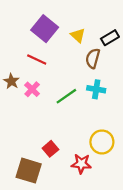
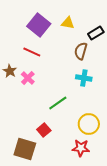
yellow triangle: (78, 35) -> (68, 23), moved, turned -32
green line: (66, 96) -> (58, 103), moved
red star: (81, 164) -> (81, 148), moved

